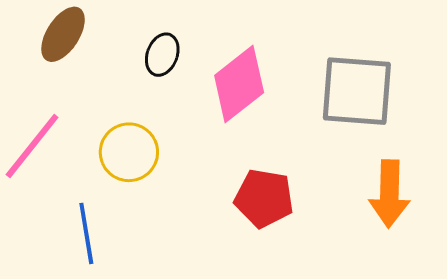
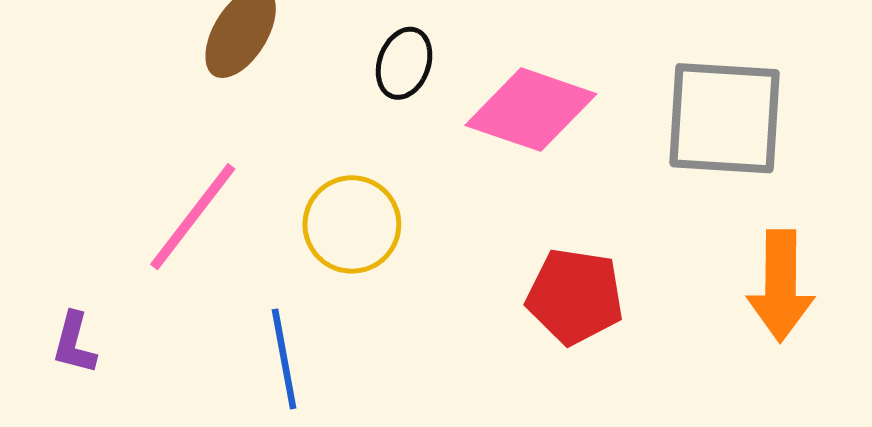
pink diamond: (239, 84) -> (531, 110), turned 58

